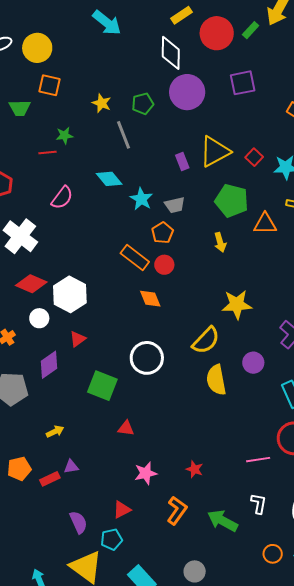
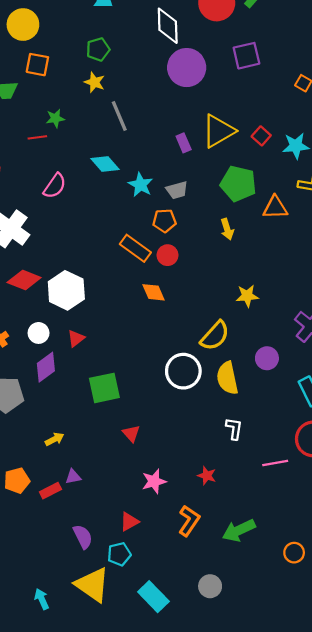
green pentagon: (143, 104) -> (98, 49), moved
orange pentagon: (162, 233) -> (164, 221), turned 30
yellow star: (237, 304) -> (247, 296), size x0.7
white circle: (39, 318) -> (39, 333), moved
white circle: (147, 358) -> (183, 371), moved
green square: (102, 386) -> (104, 388), turned -32
red triangle: (126, 428) -> (131, 433), turned 42
white L-shape: (259, 504) -> (234, 429), moved
green arrow: (223, 521) -> (239, 530), turned -52
orange circle: (273, 554) -> (294, 553), moved

